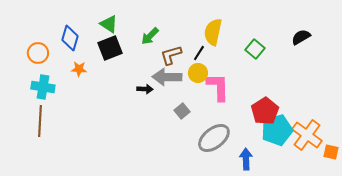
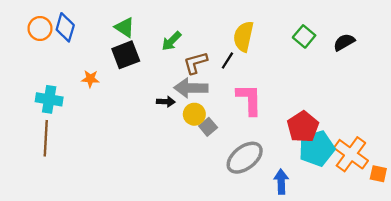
blue diamond: (70, 38) -> (65, 27), moved
green square: (255, 49) -> (304, 36), moved
orange circle: (38, 53) -> (40, 28), moved
yellow circle: (198, 73) -> (194, 114), moved

